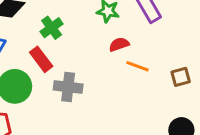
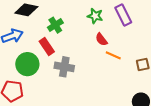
red semicircle: (119, 44) -> (101, 39), turned -112

